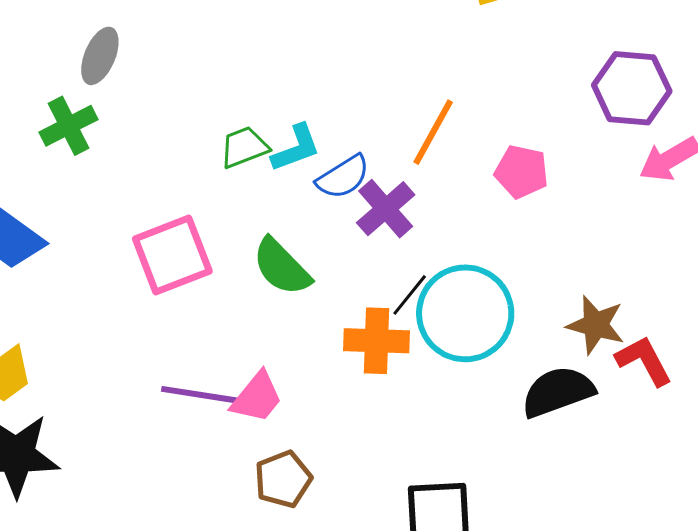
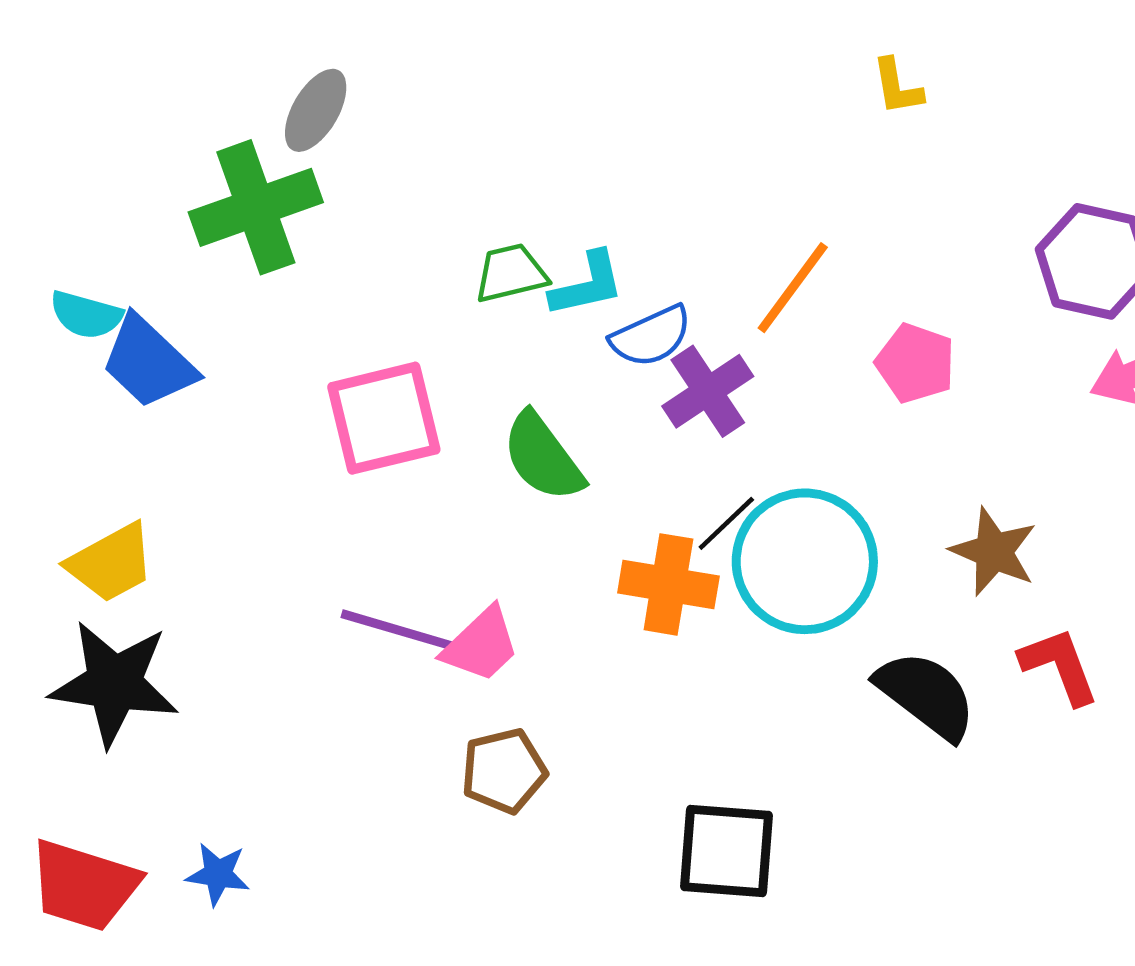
green cross: (69, 126) -> (256, 207), size x1.5
brown star: (596, 325) -> (994, 552), moved
black semicircle: (558, 392) -> (926, 695), turned 50

